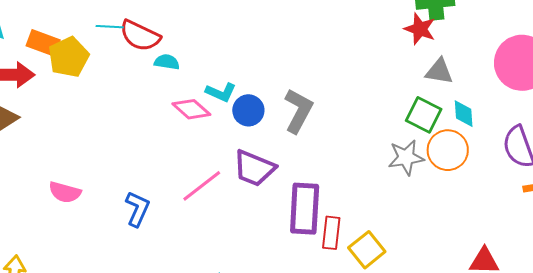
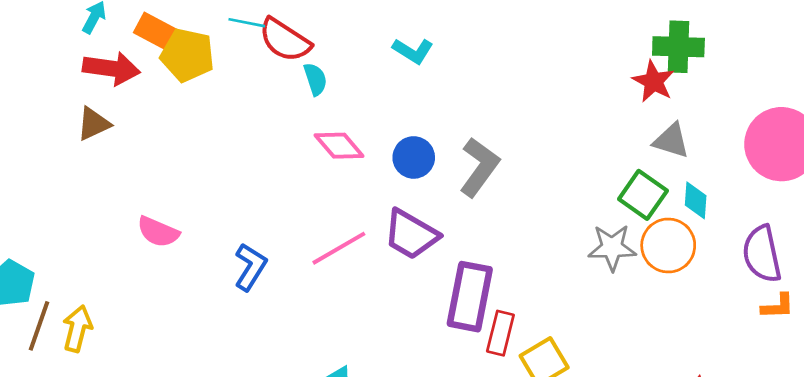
yellow pentagon: (69, 57) -> (187, 55), turned 30
cyan semicircle: (167, 62) -> (315, 79), turned 55
cyan L-shape: (221, 92) -> (413, 51), moved

